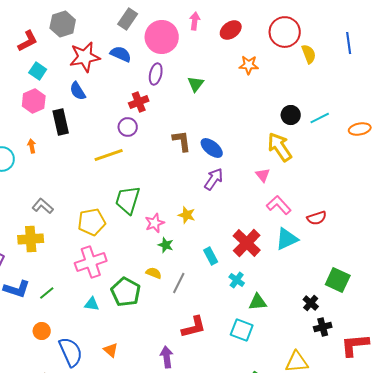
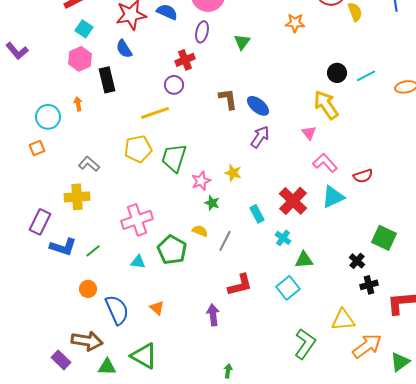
yellow pentagon: (92, 222) -> (138, 149), moved
cyan square: (242, 330) -> (288, 288), turned 30

